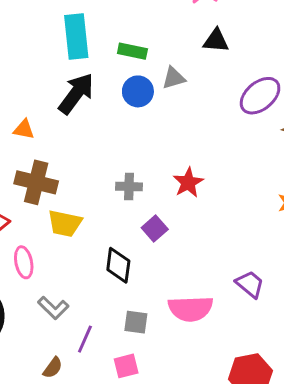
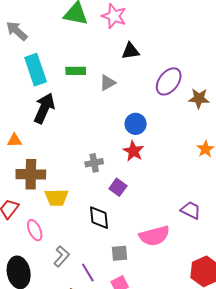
blue circle: (138, 91) -> (136, 124), moved
gray L-shape: (53, 308) -> (62, 256), turned -80
purple line: (85, 339) -> (88, 273), turned -42

